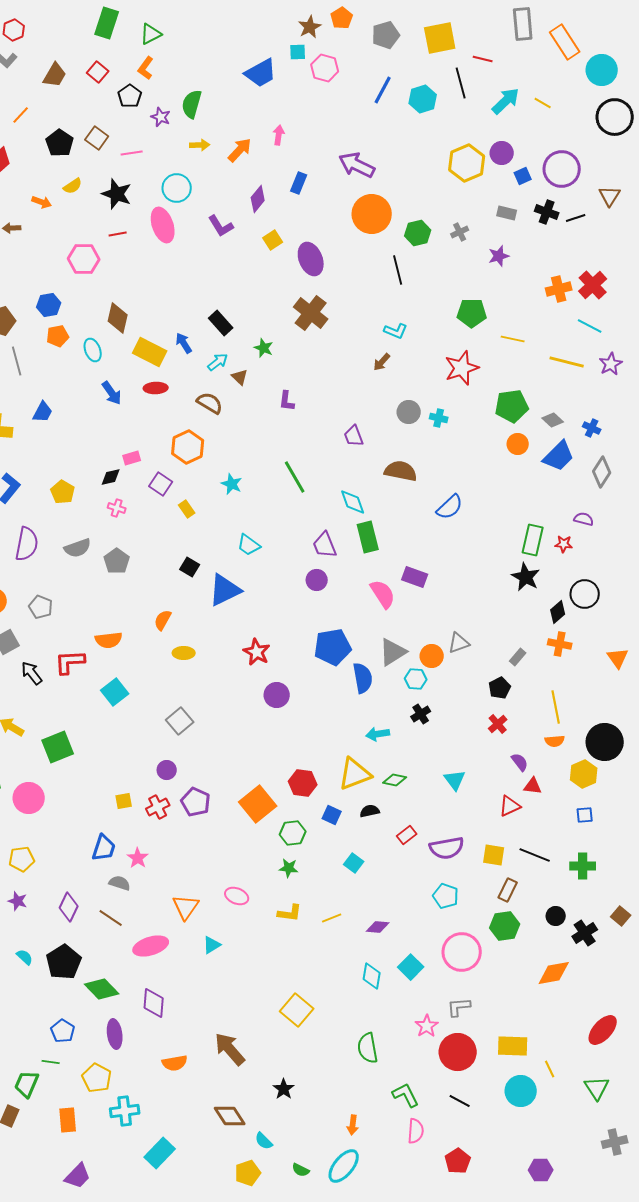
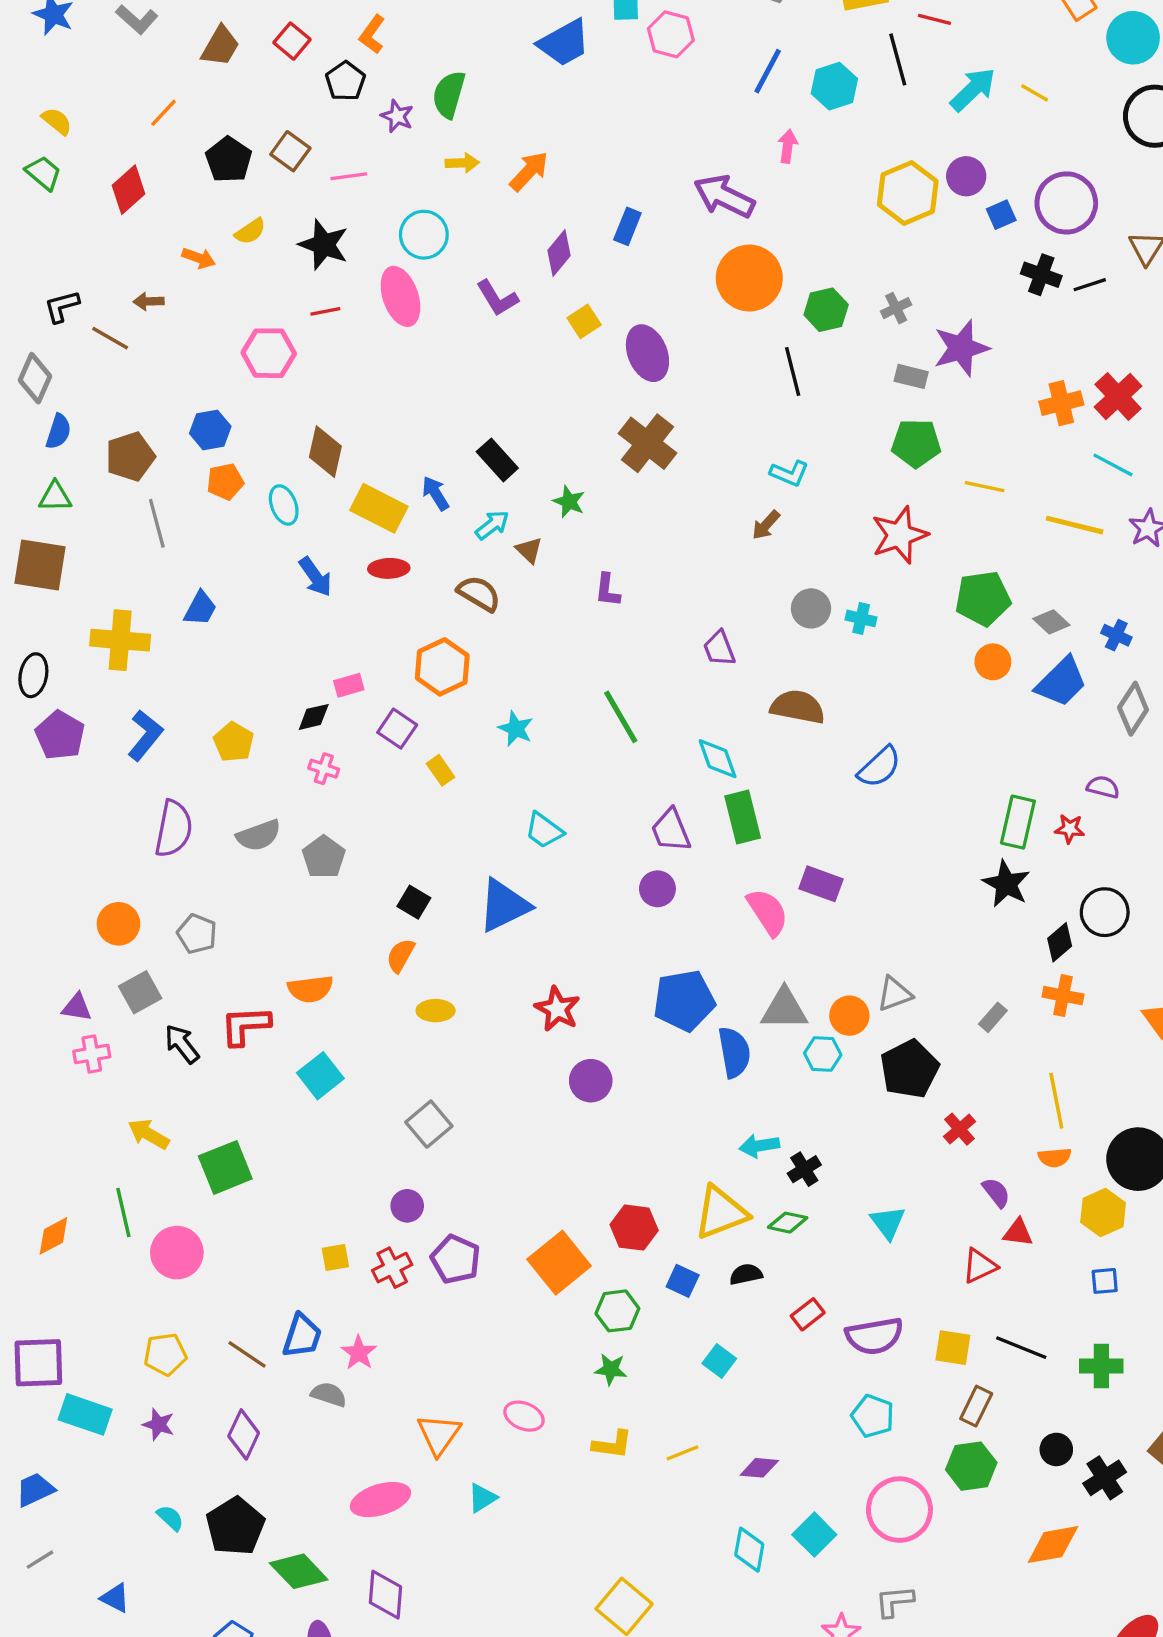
pink arrow: (279, 135) -> (788, 146), moved
gray rectangle: (507, 213) -> (911, 376), moved
purple star: (499, 256) -> (961, 348), size x1.6
black square: (190, 567) -> (414, 902), moved
gray triangle: (393, 652) -> (784, 1009), turned 32
black pentagon: (500, 688) -> (909, 1069), moved, size x1.6
black cross: (421, 714) -> (804, 1169), moved
brown line: (111, 918) -> (247, 1354), moved

